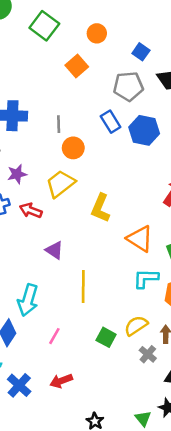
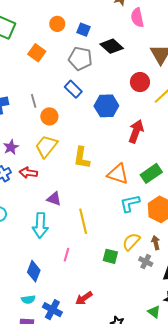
orange circle: (97, 33) -> (57, 24), moved
gray pentagon: (128, 86) -> (80, 59), turned 30
blue hexagon: (144, 130) -> (106, 106), moved
cyan arrow: (28, 300) -> (40, 225), moved
pink line: (54, 336) -> (66, 255), moved

